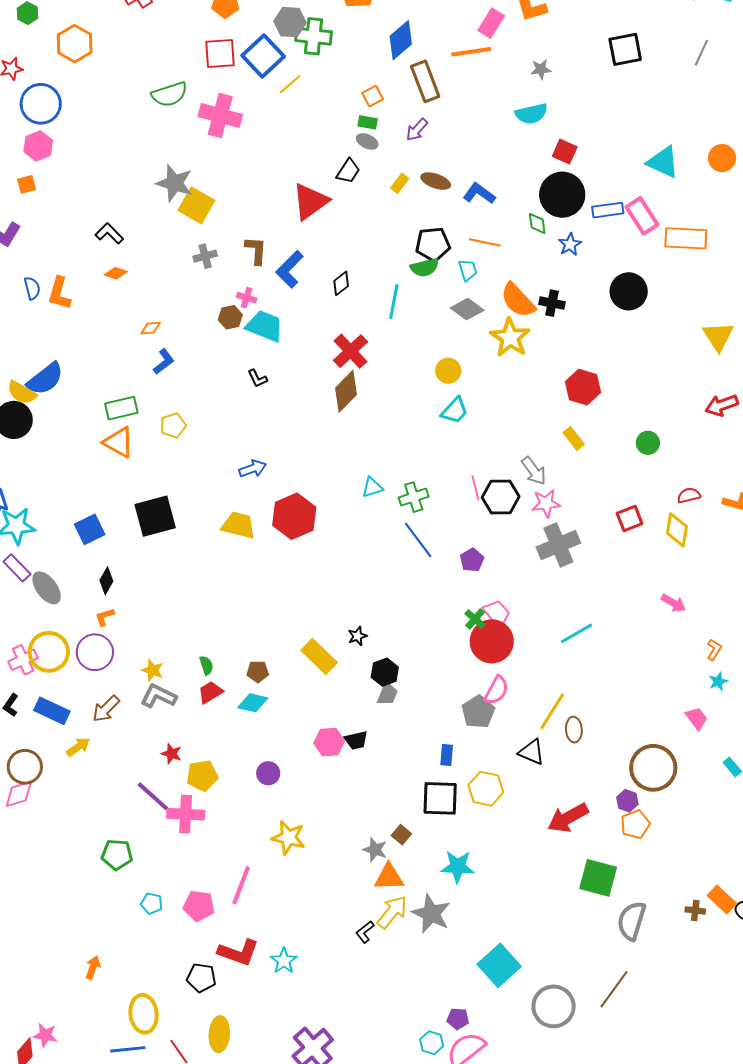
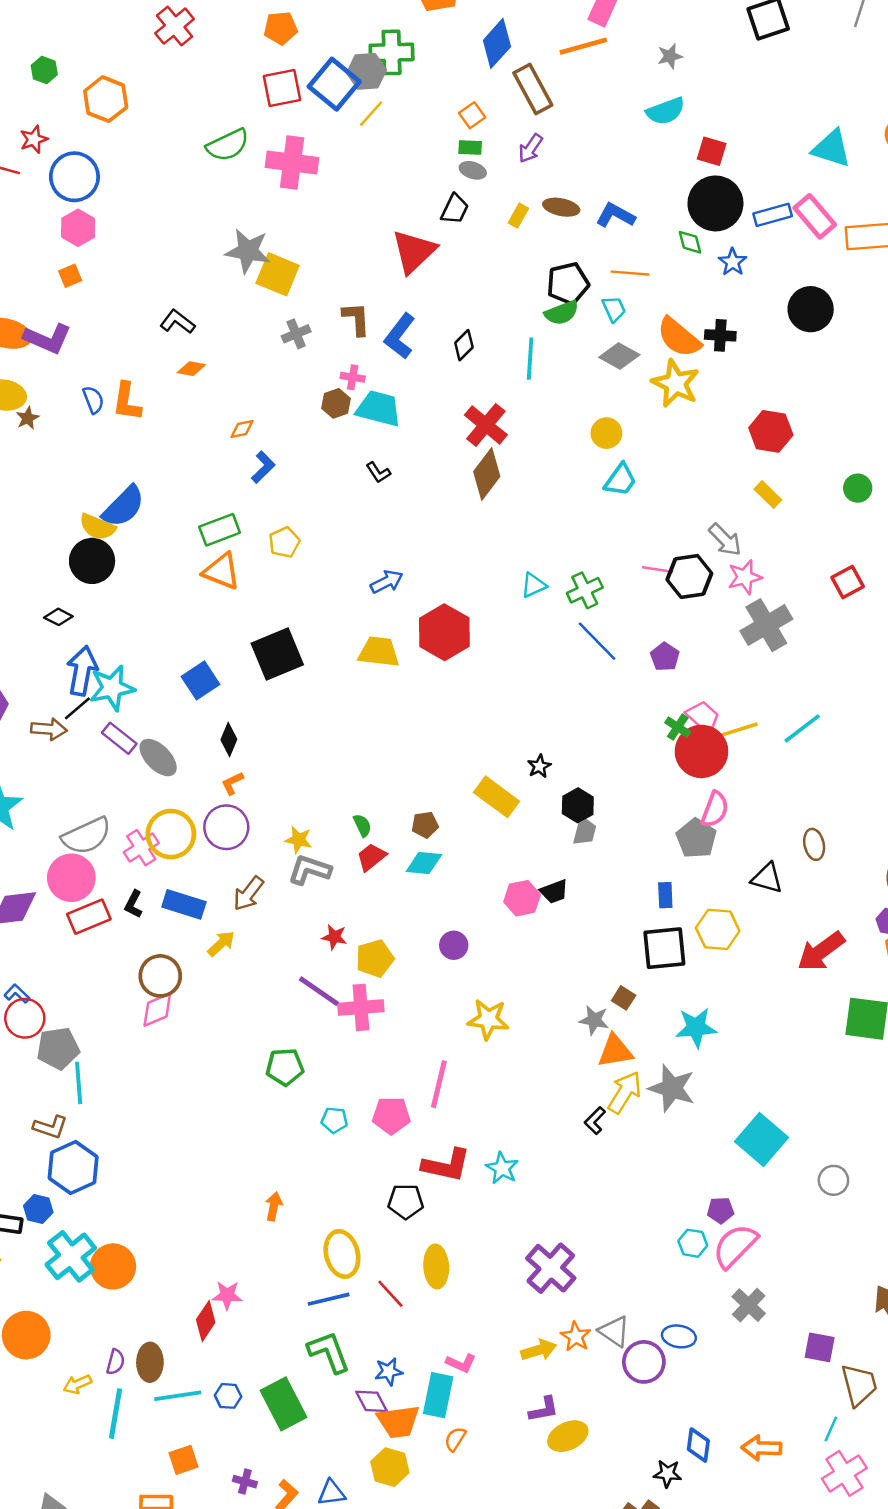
gray hexagon: (290, 22) -> (366, 71), moved
pink line: (475, 488) -> (658, 570), turned -60
yellow line: (552, 711) -> (734, 731), moved, turned 48
gray circle: (554, 1006) -> (833, 1180), size x0.6

